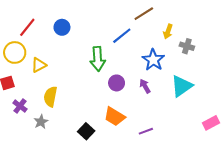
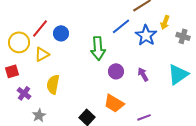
red line: (27, 27) -> (40, 28), moved
blue circle: (62, 27) -> (61, 33), moved
blue star: (153, 60) -> (146, 35), moved
gray star: (41, 122) -> (39, 115), moved

